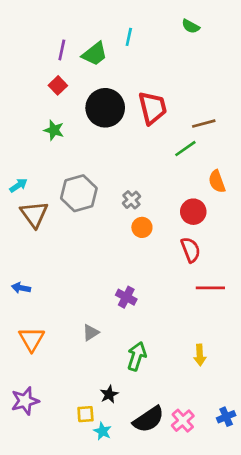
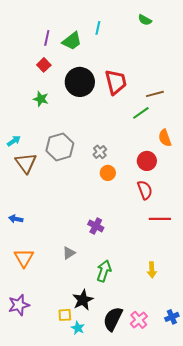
black star: (109, 394) -> (83, 300), size x1.5
black semicircle: (149, 419) -> (113, 319), turned 150

